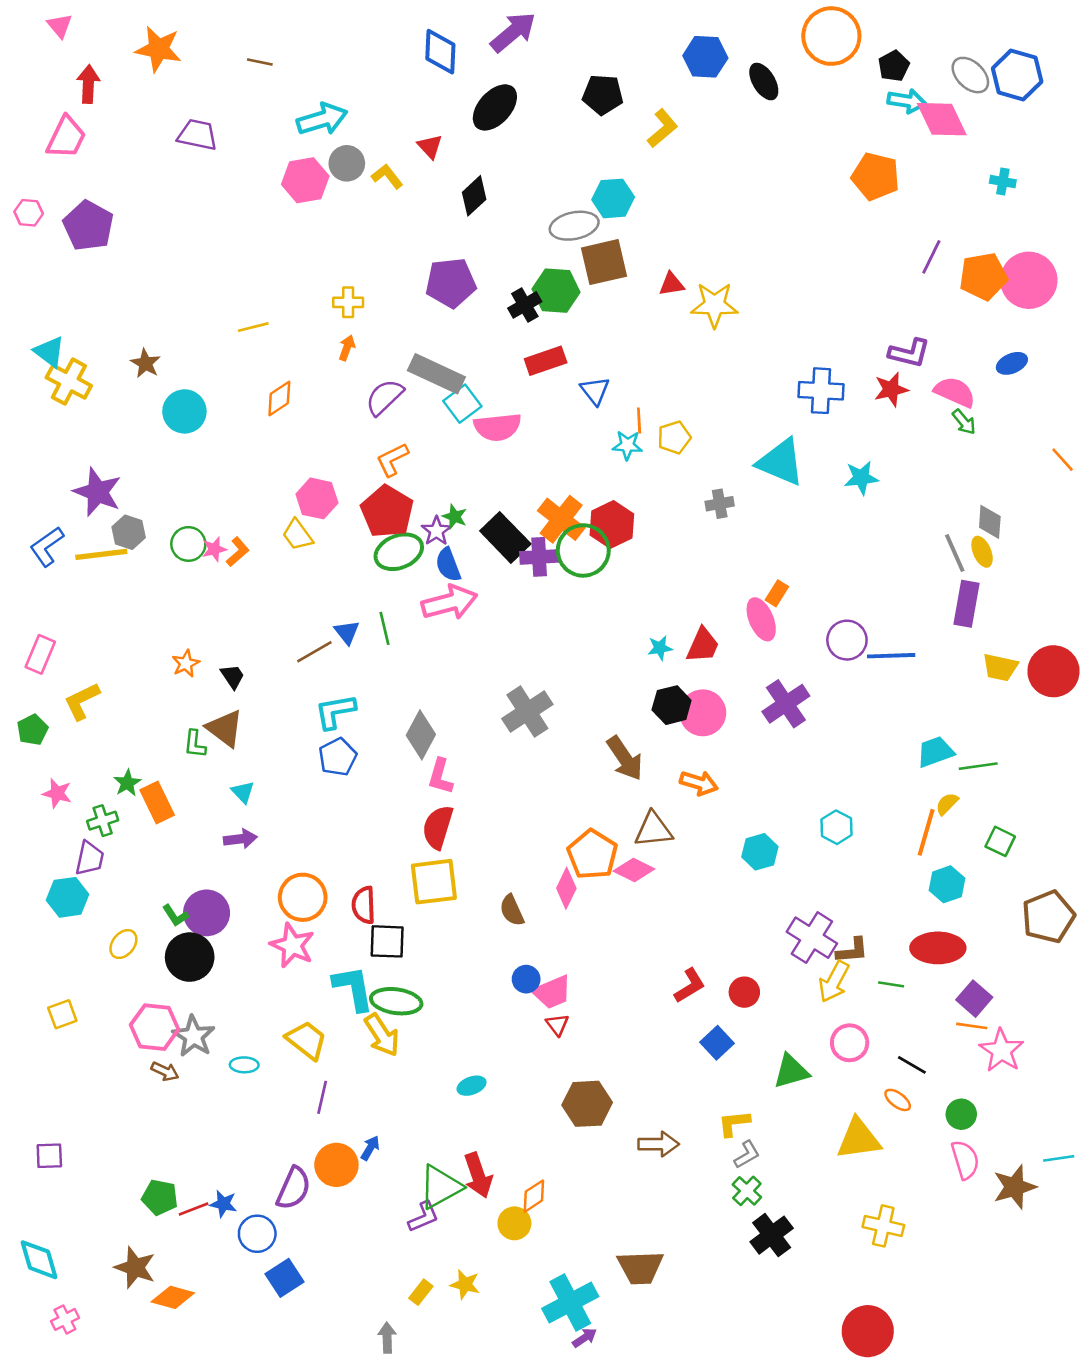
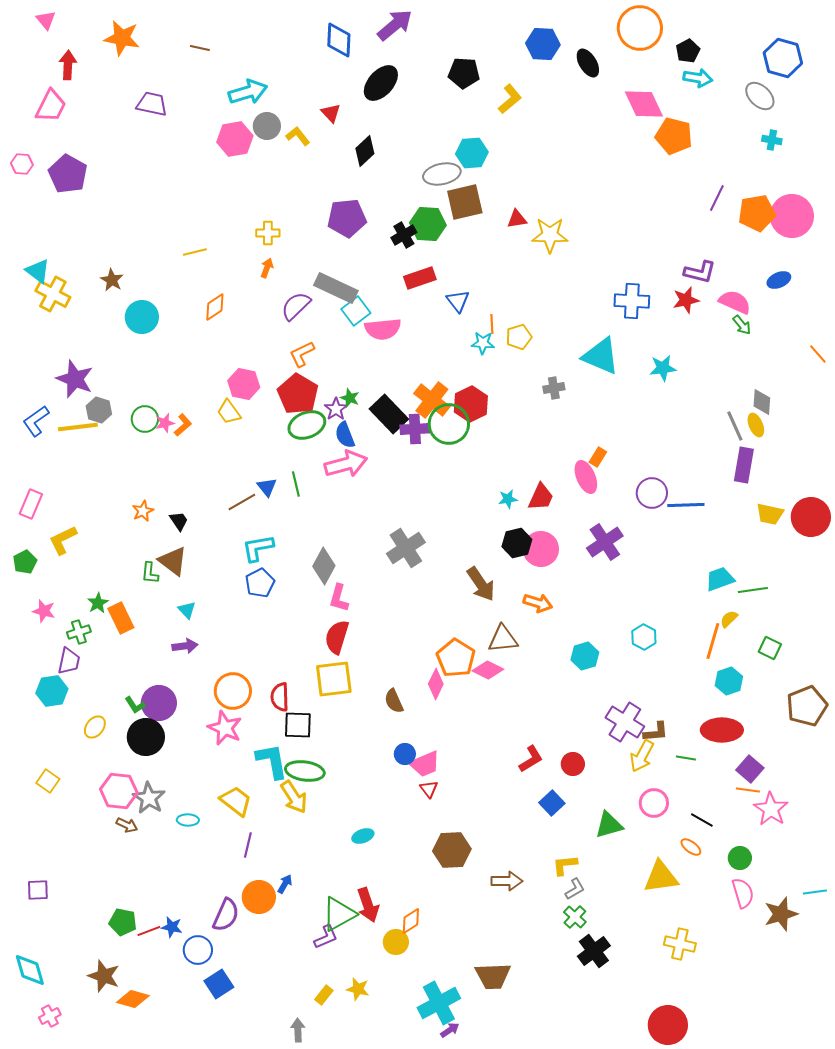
gray ellipse: (970, 75) -> (760, 96), moved
pink diamond: (942, 119) -> (644, 104), moved
yellow square: (62, 1014) -> (48, 781), turned -35

